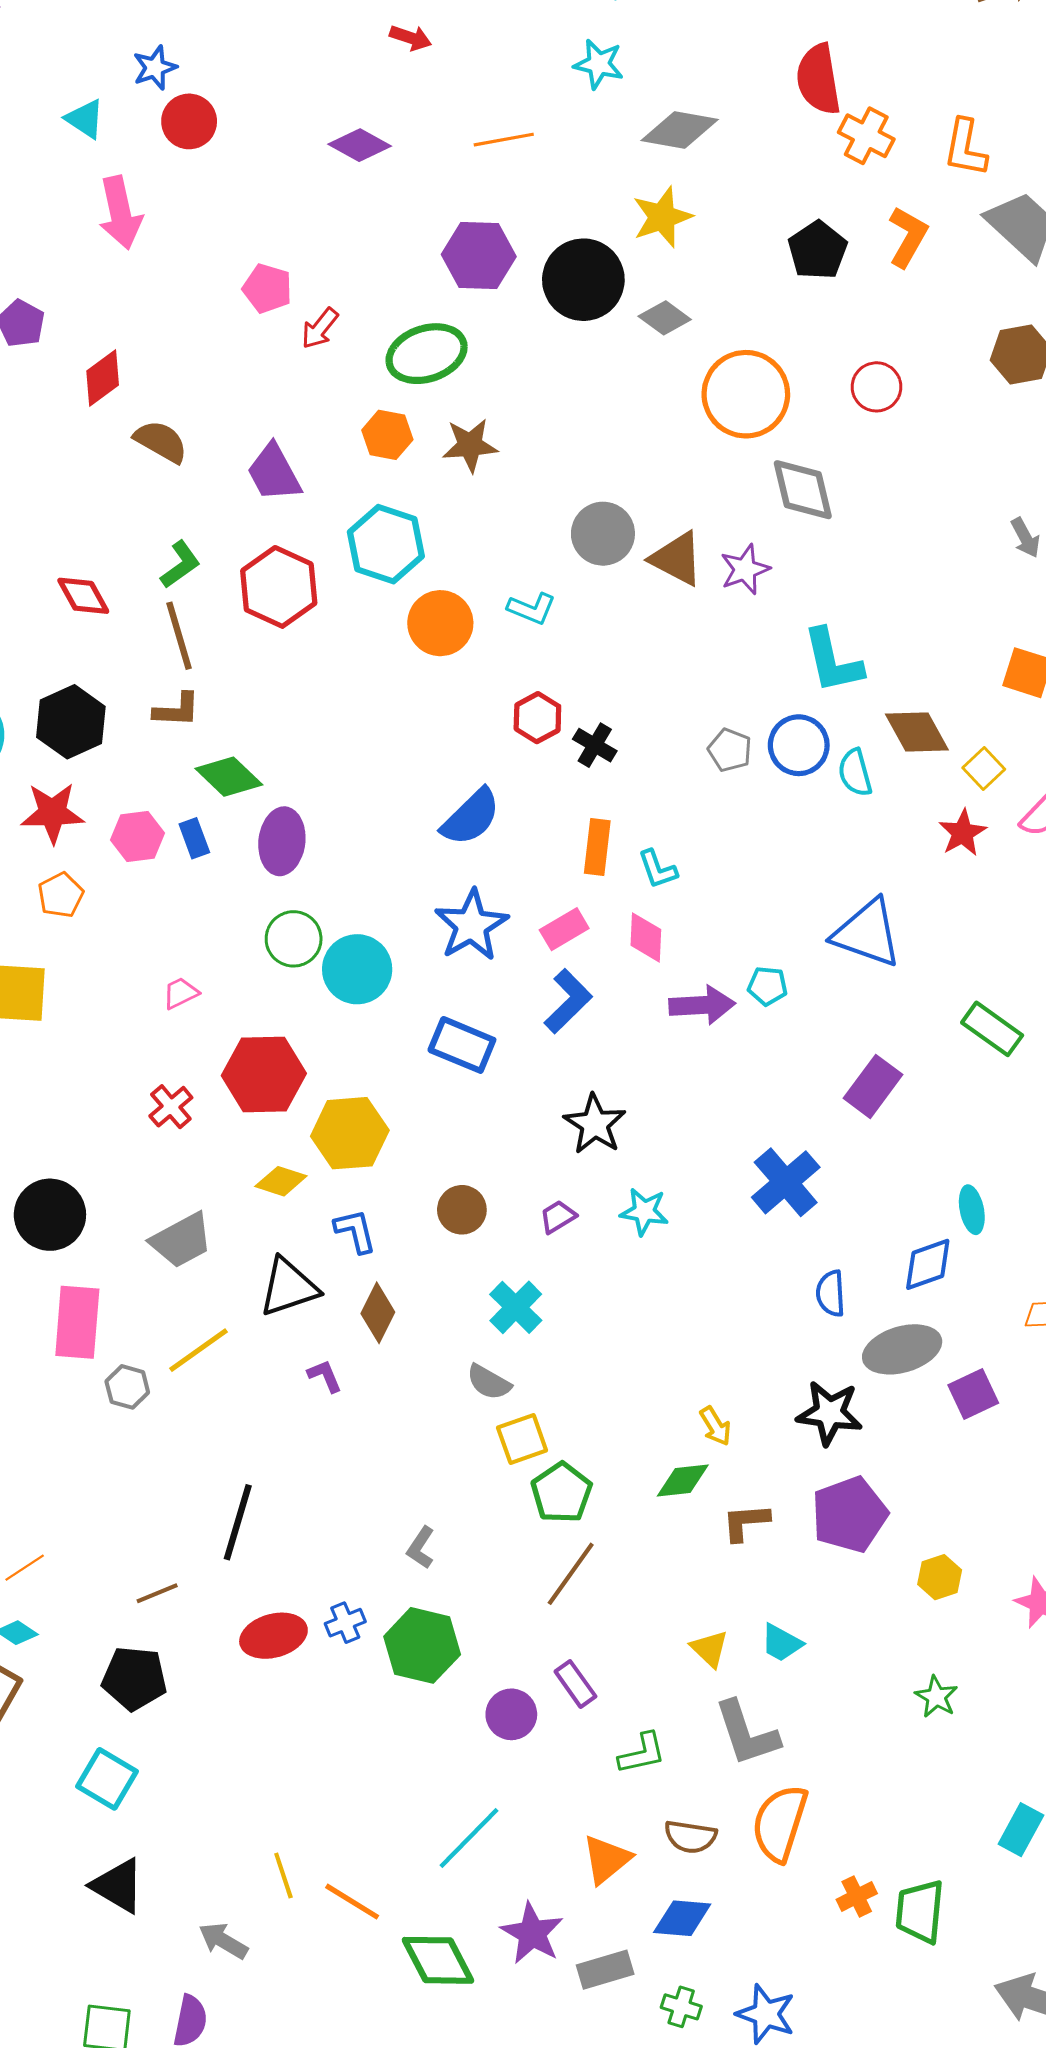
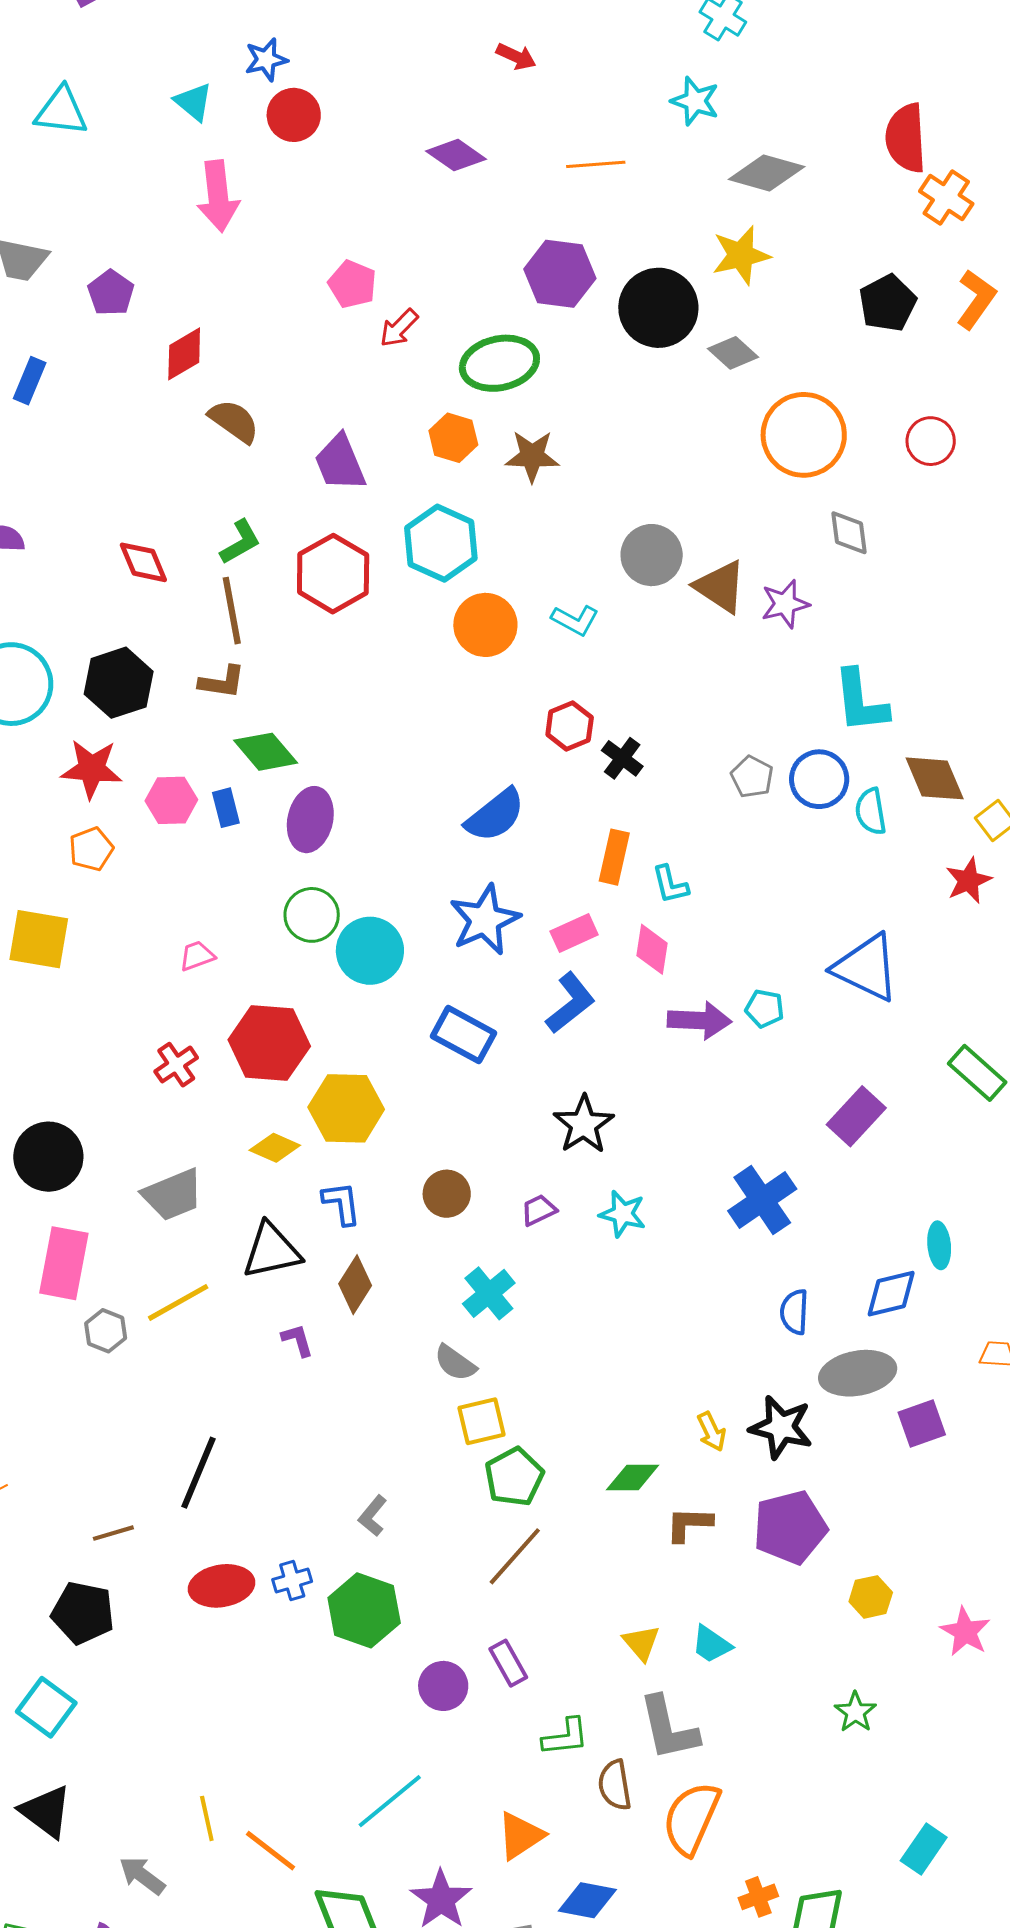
gray diamond: (803, 490) -> (849, 533), size x0.7
yellow arrow: (715, 1426) -> (711, 1432), moved
brown semicircle: (690, 1837) -> (615, 1785), moved, turned 66

